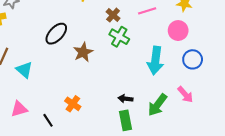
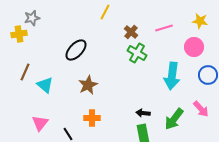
brown star: (83, 52) -> (88, 85), moved
orange cross: (73, 104) -> (92, 118), turned -35
pink triangle: (19, 109) -> (40, 123), turned -36

